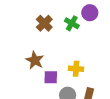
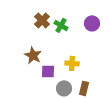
purple circle: (90, 13) -> (92, 23), moved
green cross: (72, 23) -> (61, 25), moved

